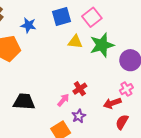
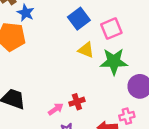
blue square: (61, 16) -> (79, 19), turned -36
blue star: (28, 25) -> (26, 13), moved

